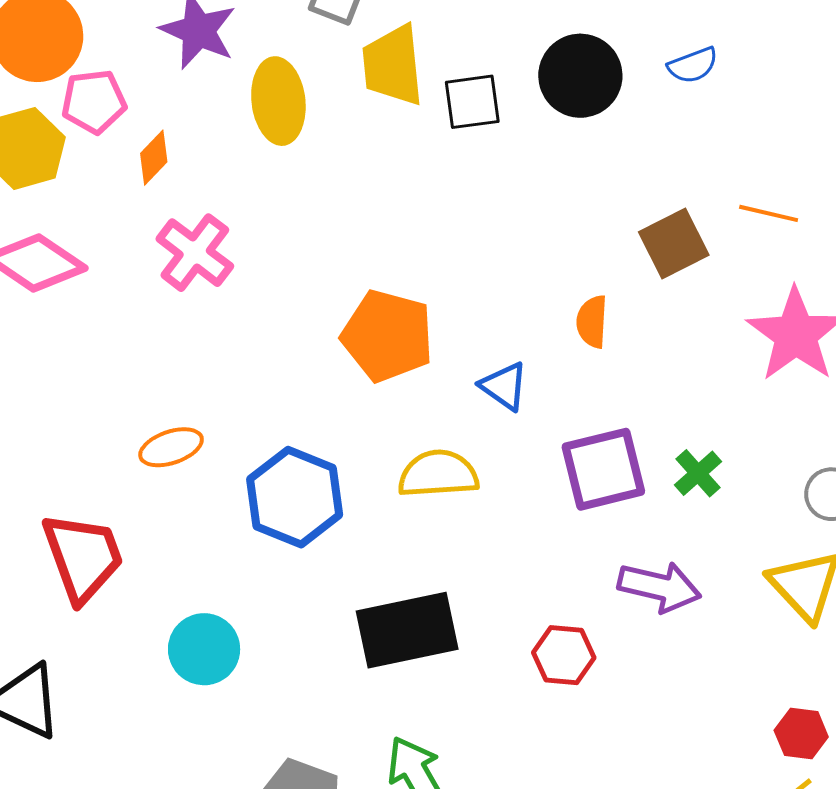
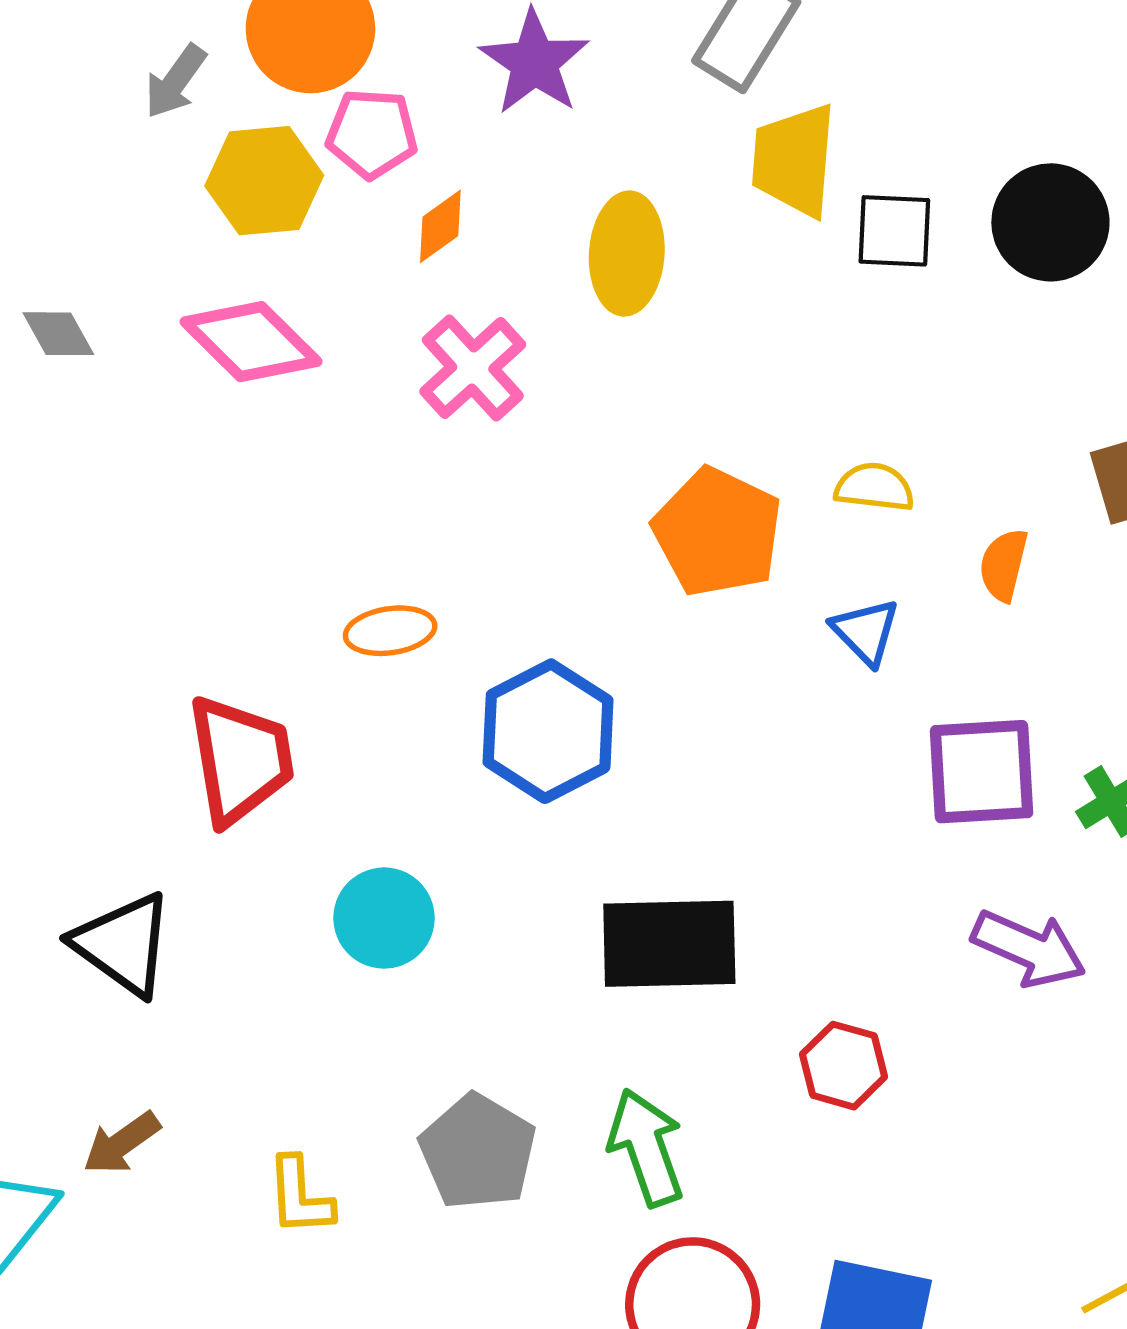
yellow ellipse: (278, 101) -> (627, 254), moved
yellow semicircle: (438, 474) -> (874, 487), moved, size x0.7
red hexagon: (564, 655) -> (844, 1066), moved

